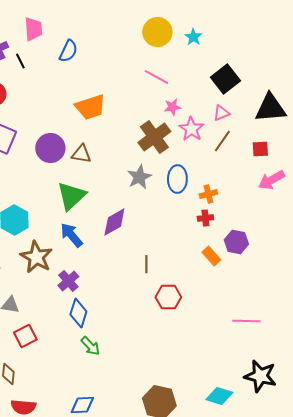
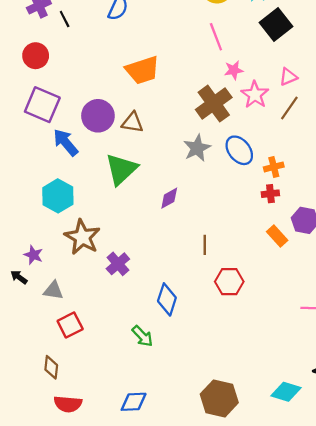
pink line: (156, 77) -> (216, 37), turned 40
black square: (225, 79) -> (276, 25), moved
blue ellipse: (177, 179) -> (239, 150), turned -40
purple diamond: (114, 222) -> (169, 198), size x0.7
blue arrow: (71, 235) -> (66, 142), moved
blue diamond: (78, 313) -> (167, 299), moved

